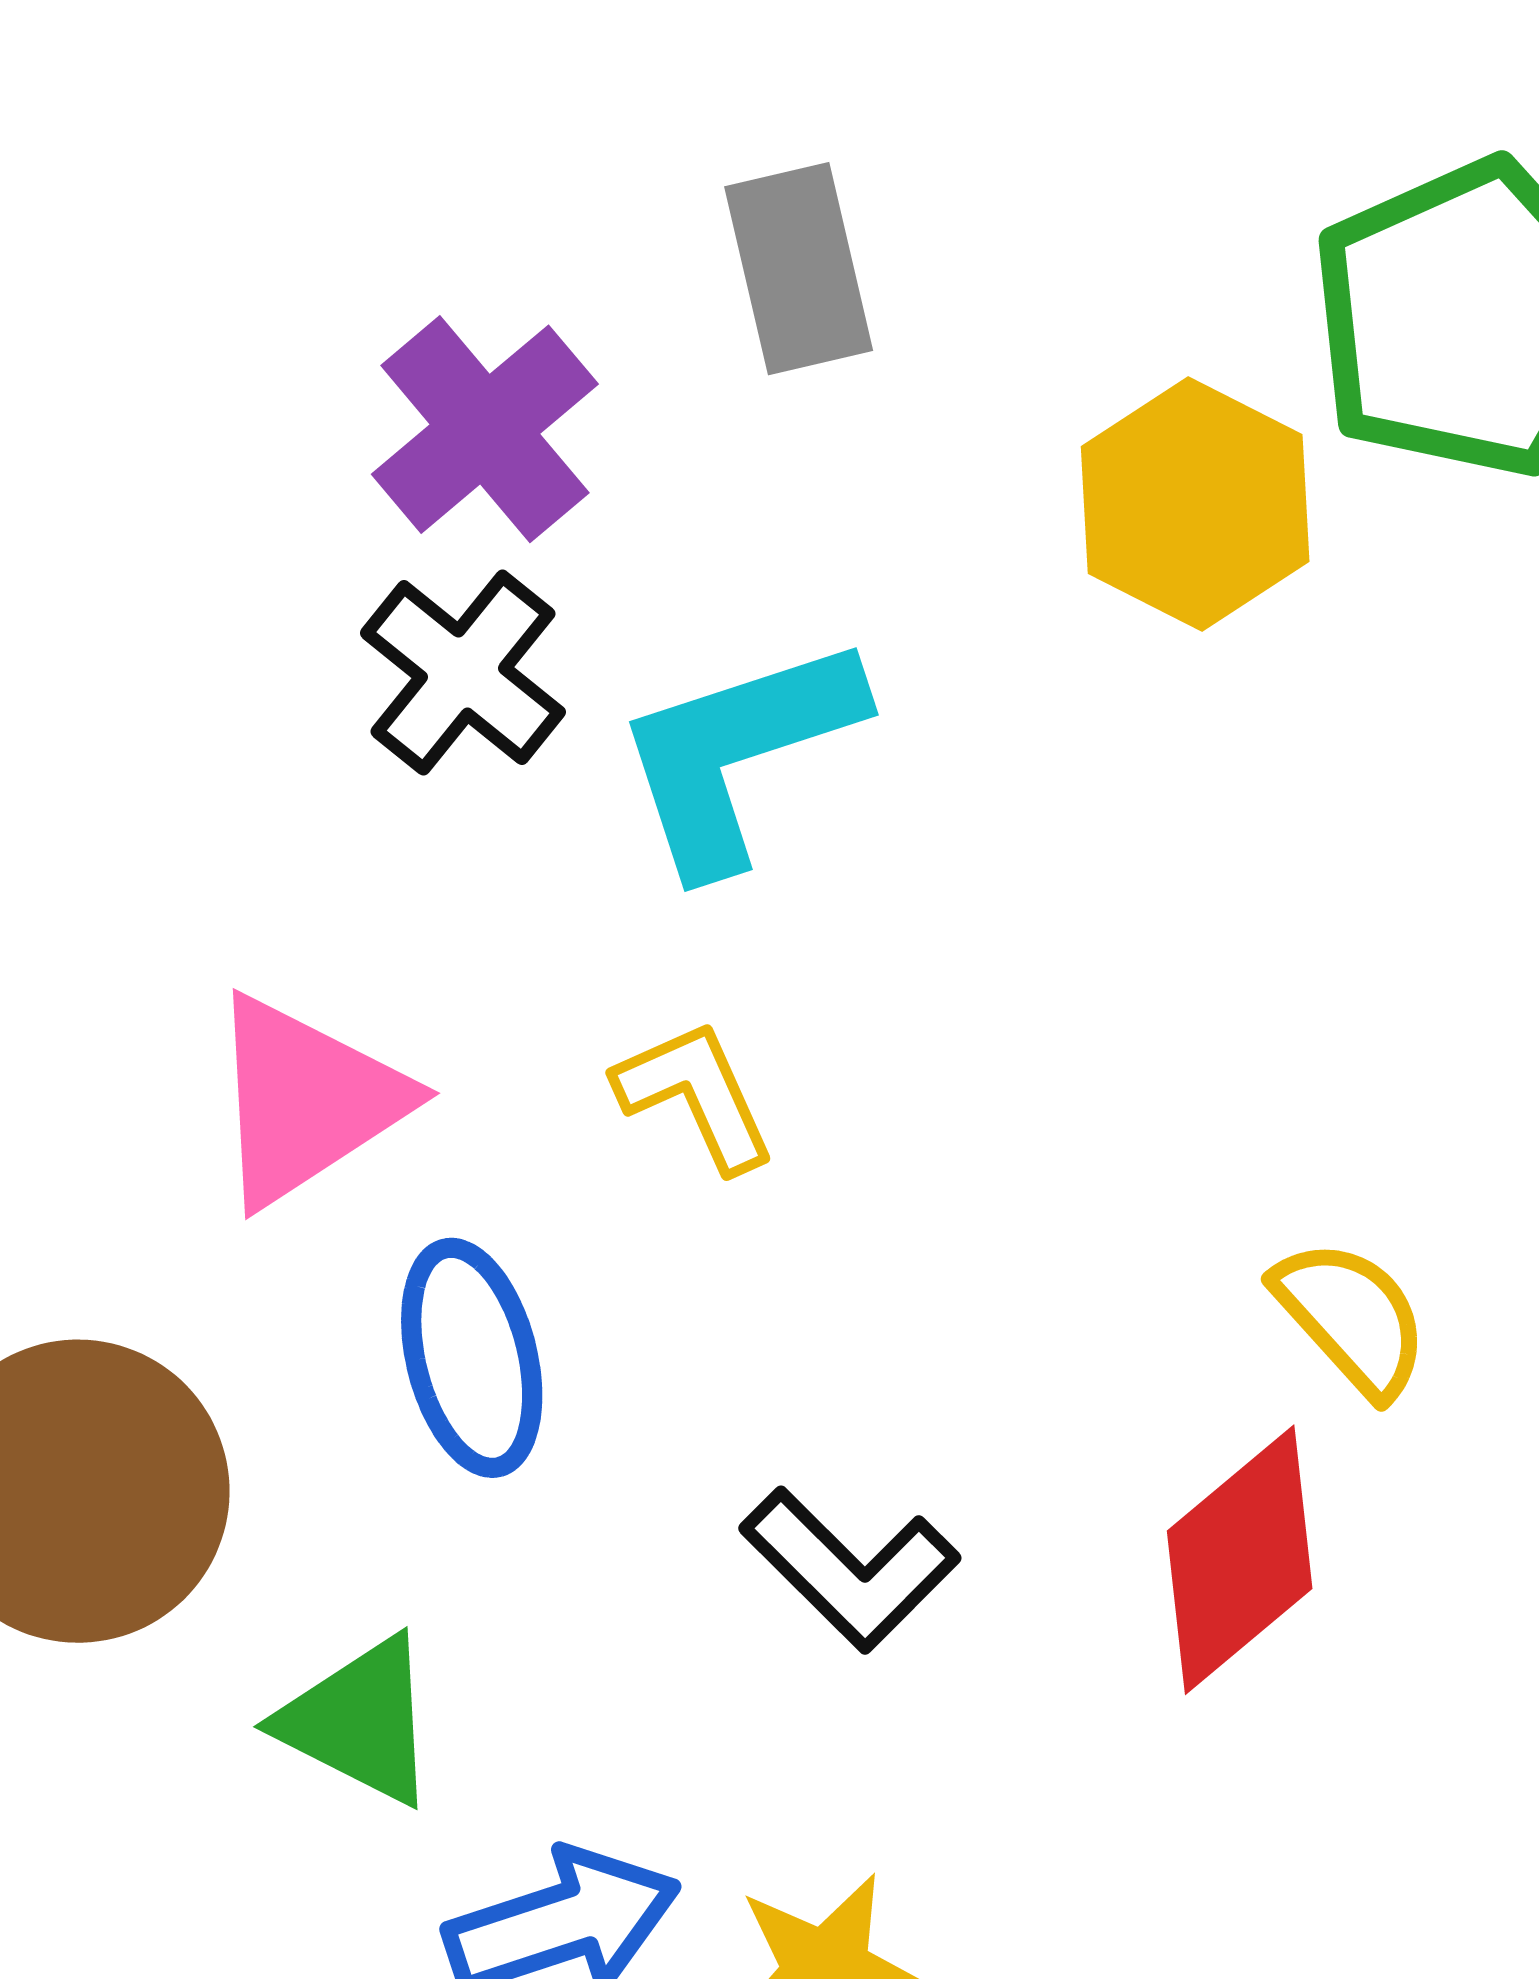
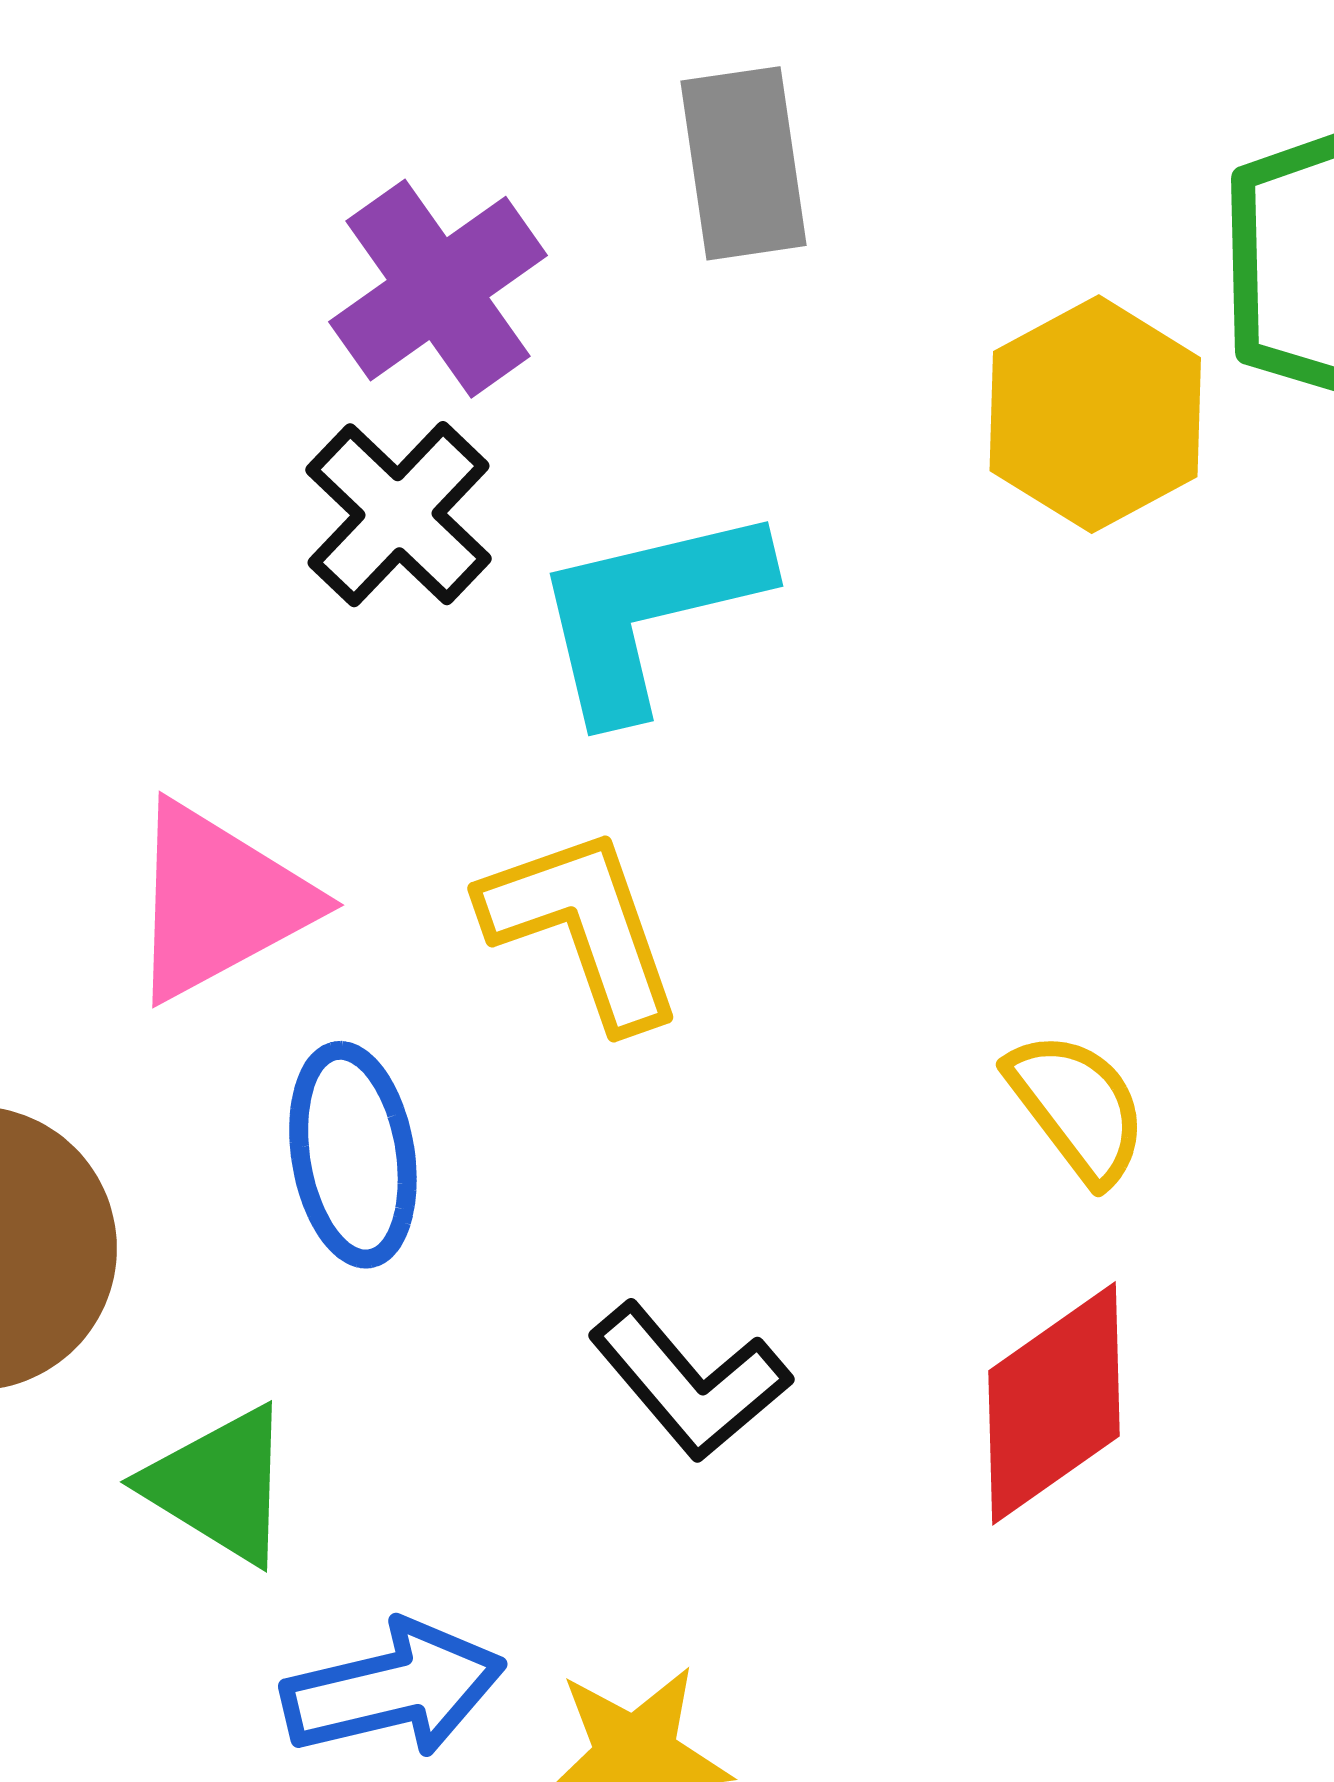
yellow L-shape: (696, 1095) -> (583, 927), size x1.4
yellow semicircle: (1351, 1318) -> (1077, 1107), moved

